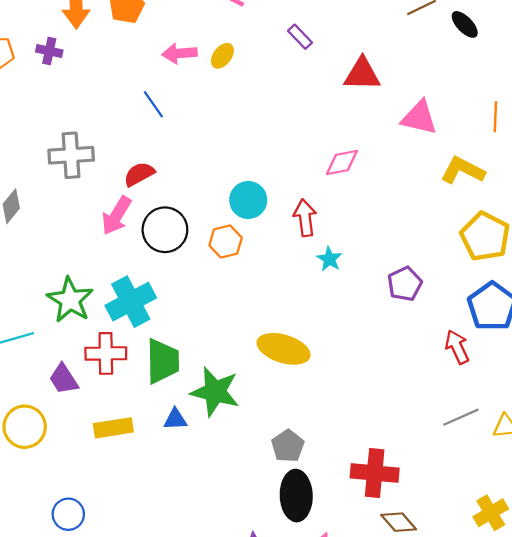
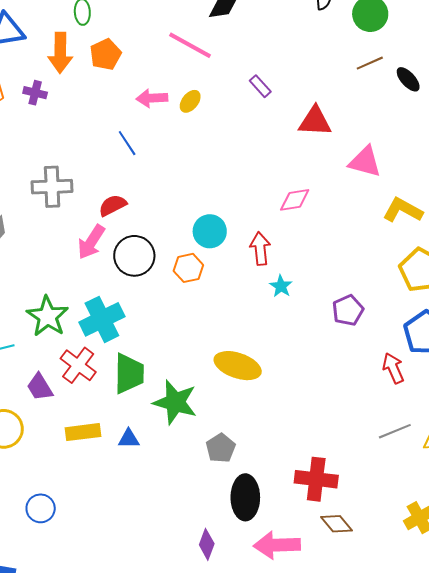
red cross: (106, 353) -> (78, 365), turned 36
blue triangle: (175, 419) -> (129, 439), moved
gray pentagon: (288, 446) -> (221, 448), moved

